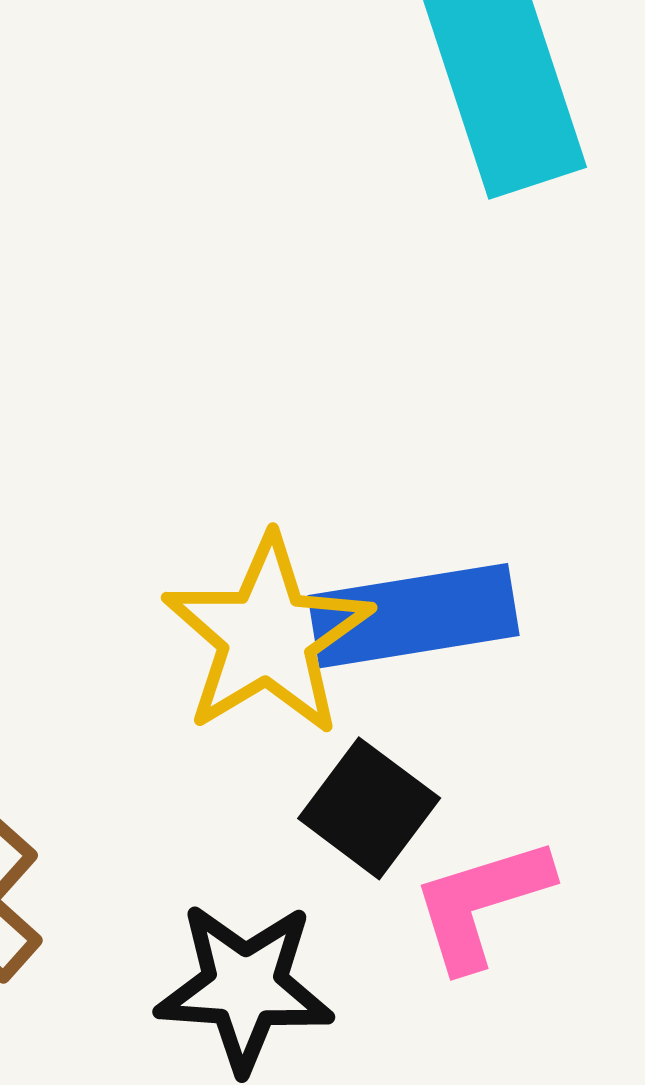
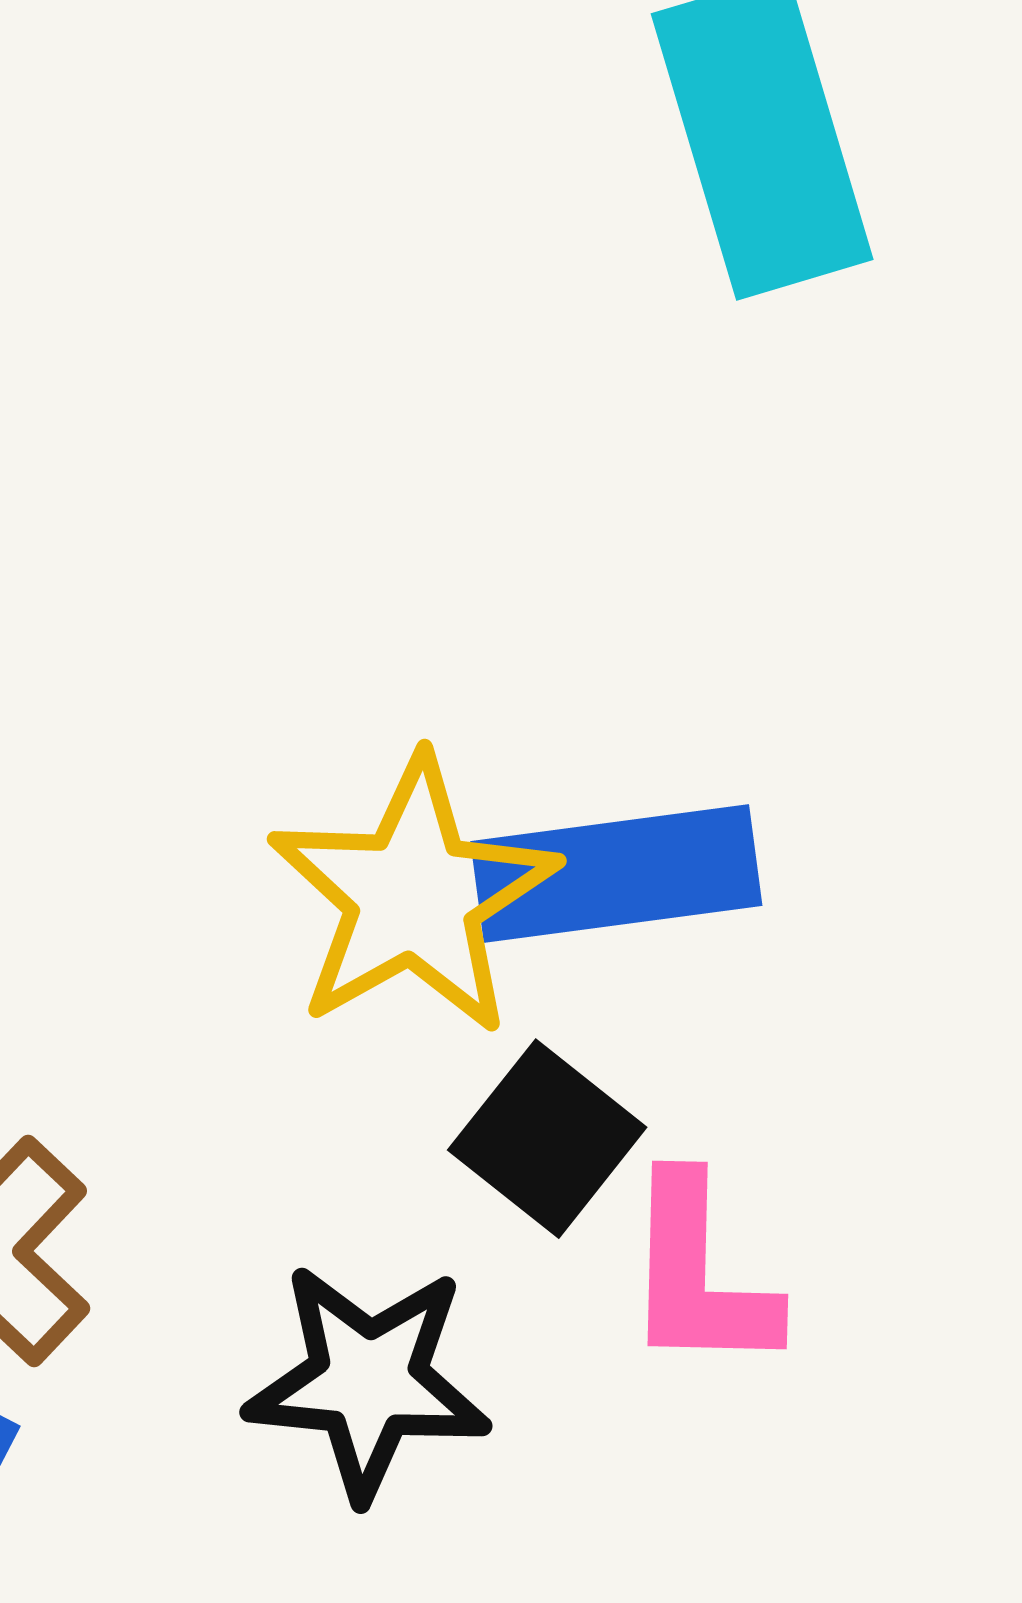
pink L-shape: (481, 903) -> (699, 1275), turned -73

